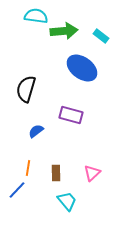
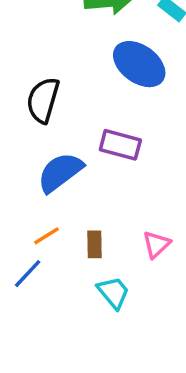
blue semicircle: (36, 131) -> (60, 172), size x1.8
orange line: (28, 168) -> (46, 236), turned 49

